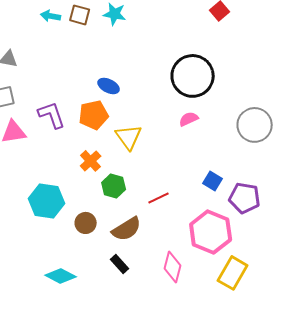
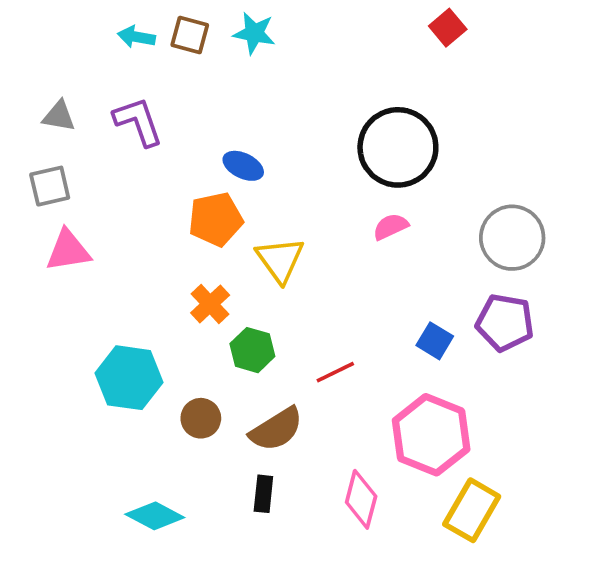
purple L-shape: (52, 115) -> (138, 122), moved
purple pentagon: (245, 198) -> (505, 322), moved
black rectangle: (120, 264) -> (263, 494), turned 48

